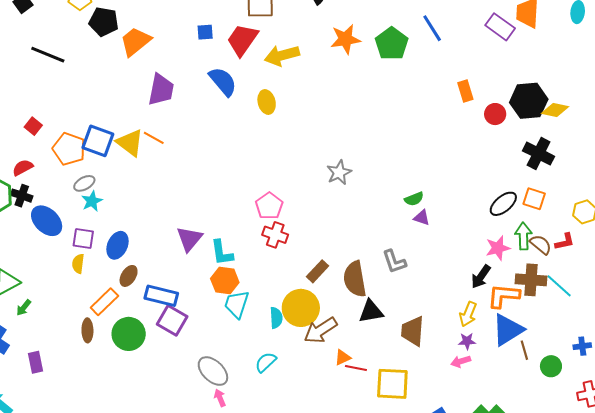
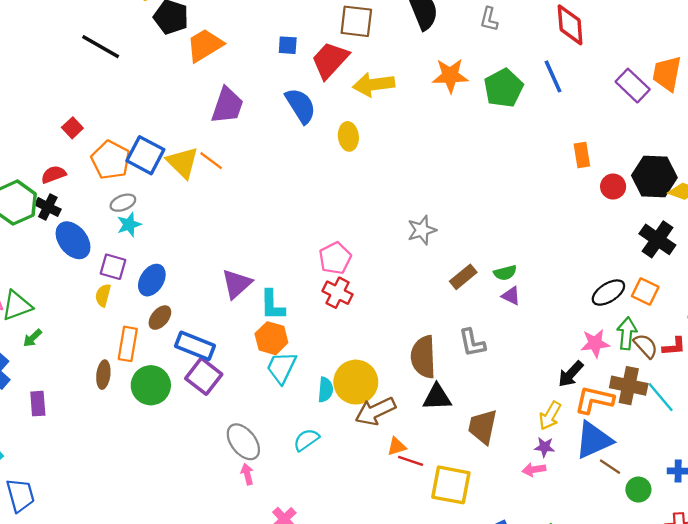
brown rectangle: (318, 271) -> (463, 277), moved
orange rectangle: (104, 302) -> (128, 344), turned -44
brown line: (524, 350) -> (610, 467), turned -48

